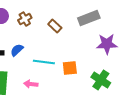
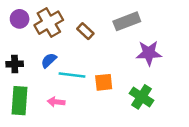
brown cross: (25, 19) -> (49, 23), size x1.6
blue semicircle: (17, 50) -> (49, 60), moved

